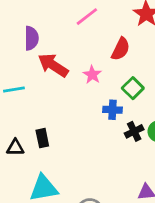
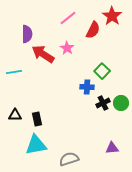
red semicircle: (121, 49) -> (93, 30), moved
pink star: (92, 75) -> (67, 48), moved
black rectangle: (42, 138) -> (37, 119), moved

